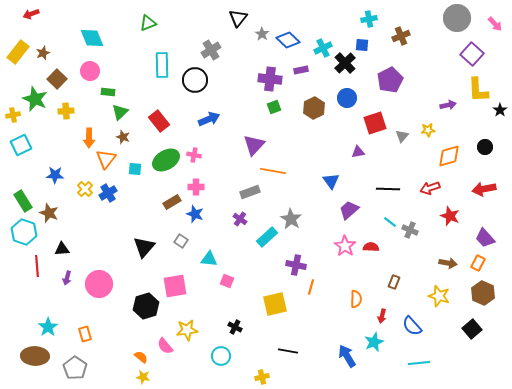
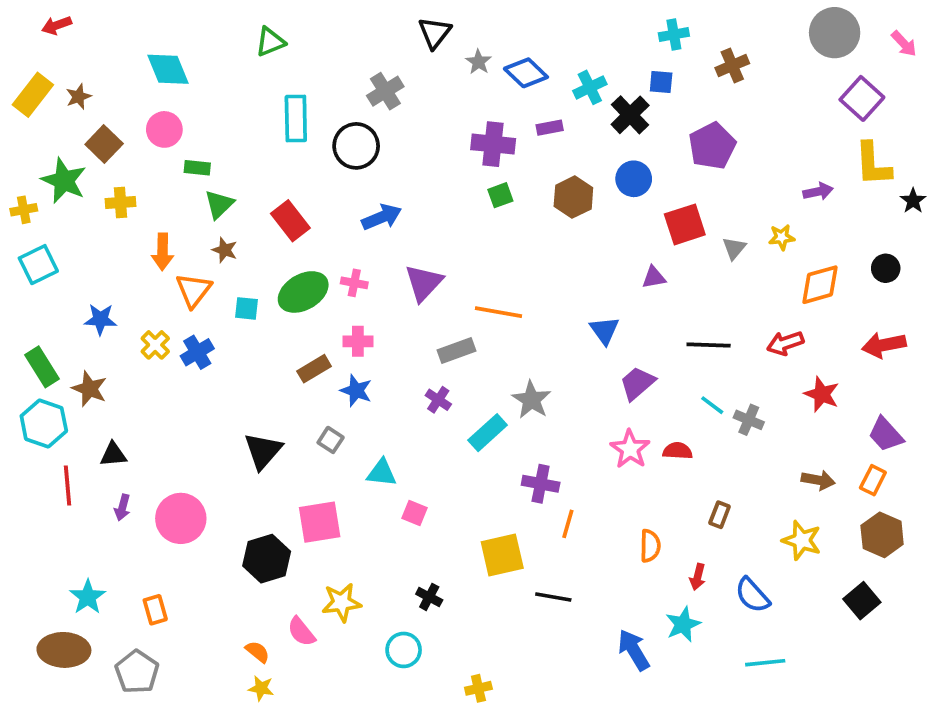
purple triangle: (254, 145) -> (424, 283), moved
black line: (288, 351) -> (553, 597), moved

